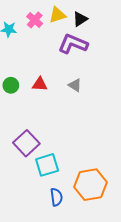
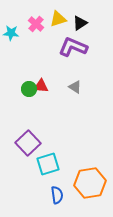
green circle: (11, 85) -> (29, 89), moved

